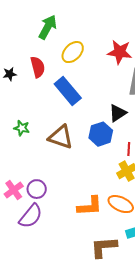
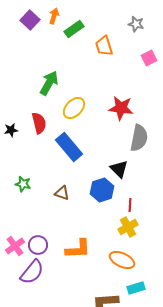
black triangle: (118, 113) -> (119, 169), turned -42
brown triangle: (61, 137) -> (62, 193), size x0.6
orange L-shape: (90, 206) -> (78, 249), moved

